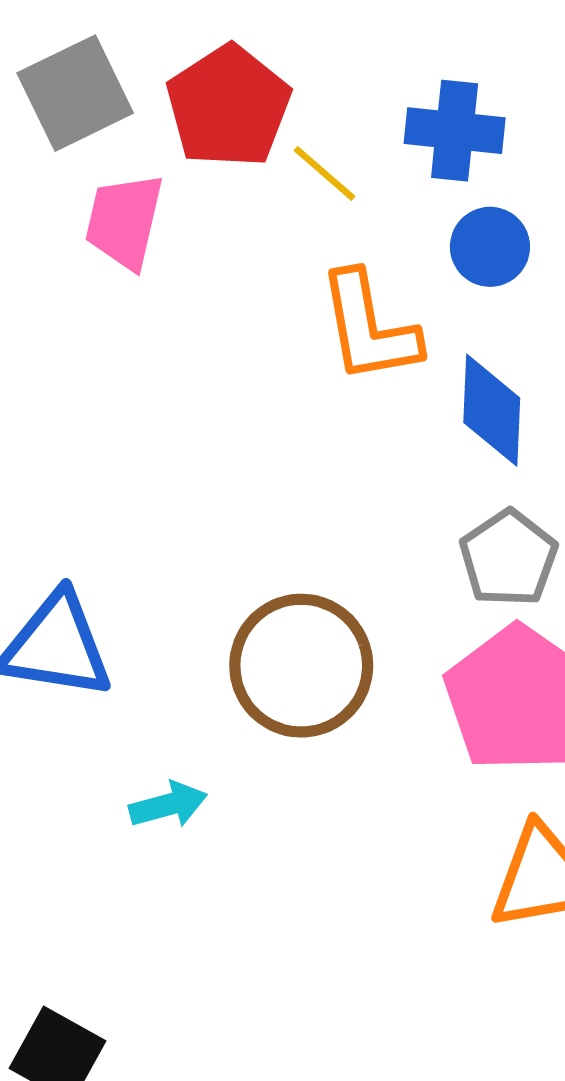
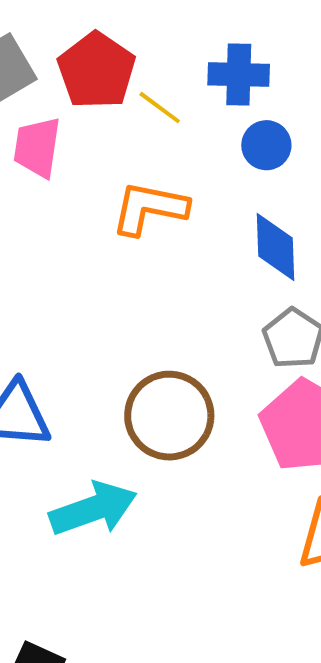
orange L-shape: (369, 327) -> (149, 208), moved, turned 116
cyan arrow: (168, 805) -> (93, 509), size x1.8

